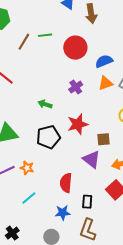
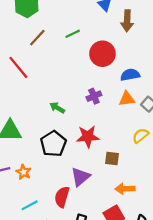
green line: (45, 35) -> (73, 34), turned -32
brown line: (24, 42) -> (37, 38), moved
black pentagon: (48, 137) -> (53, 144), turned -30
purple triangle: (91, 159) -> (80, 177), moved, turned 30
cyan line: (29, 198) -> (30, 205), moved

